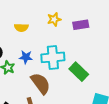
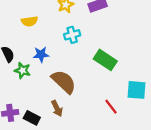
cyan cross: (53, 57) -> (72, 35), moved, size x0.6

